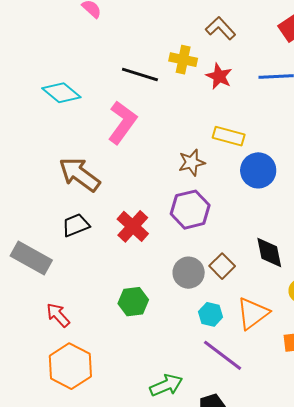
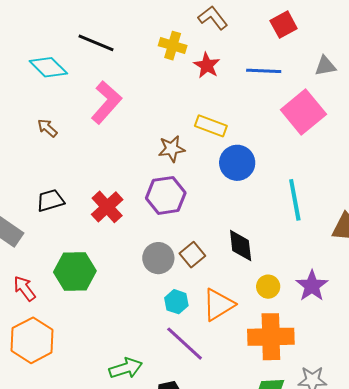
black line: (140, 74) -> (96, 43), moved
brown arrow: (79, 174) -> (47, 128), moved, size x0.5
green hexagon: (133, 302) -> (75, 272), moved, size x1.4

